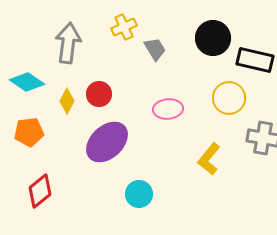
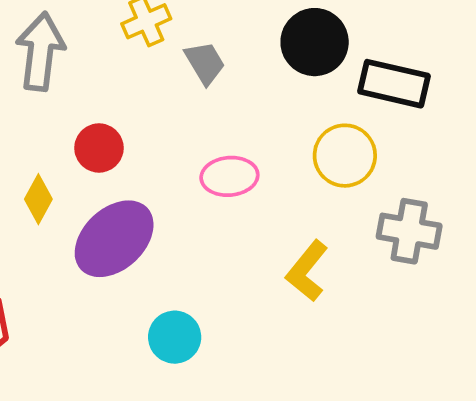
yellow diamond: (67, 101) -> (38, 199), moved

